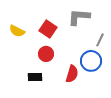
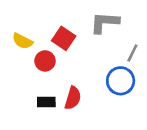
red circle: (46, 54) -> (45, 61), moved
red semicircle: (72, 74) -> (73, 98), moved

